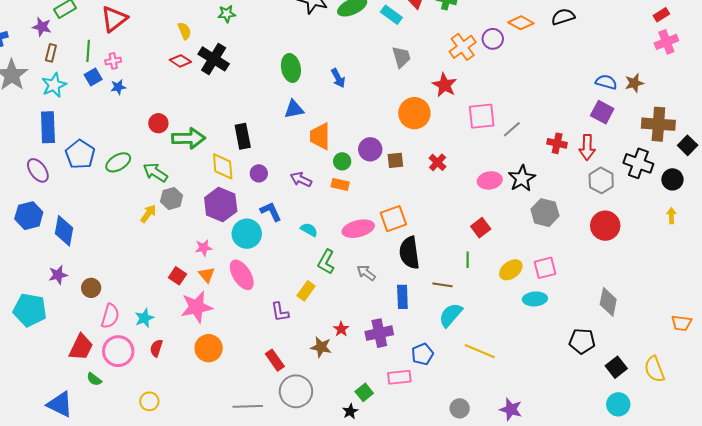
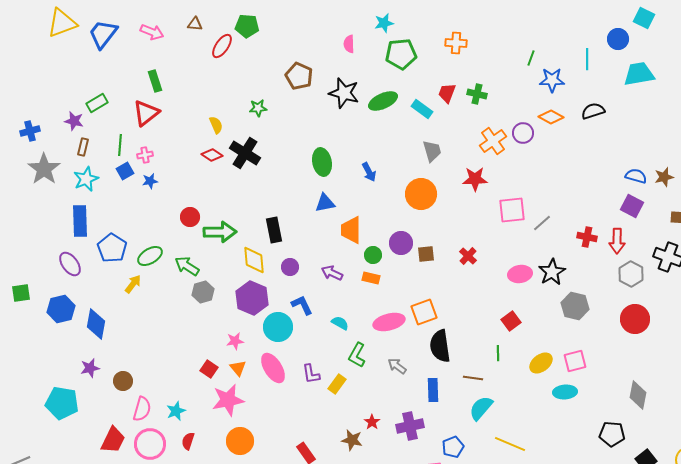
red star: (445, 85) -> (475, 179), turned -30
orange circle: (414, 113) -> (421, 194), moved
yellow arrow: (148, 214) -> (133, 284), moved
purple L-shape: (280, 312) -> (311, 374), moved

